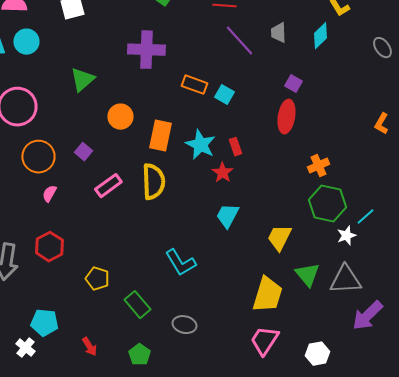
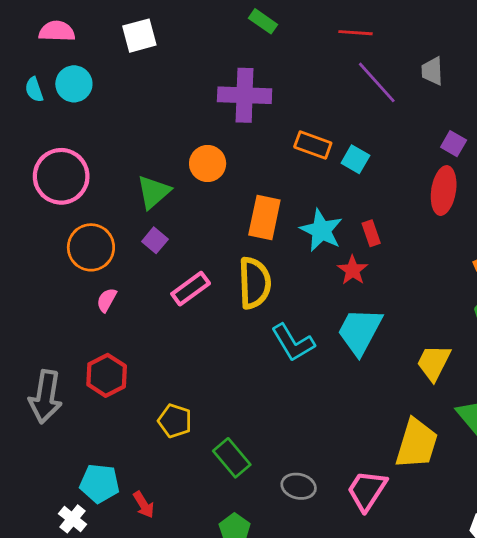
green triangle: (82, 80) -> (154, 192), moved
orange circle: (120, 117) -> (208, 164), moved
cyan trapezoid: (227, 216) -> (360, 331), size x1.4
cyan L-shape: (180, 263) -> (293, 343), moved
pink trapezoid: (264, 341) -> (367, 491), moved
red arrow: (89, 347) -> (144, 505), moved

